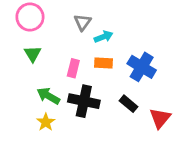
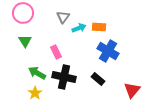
orange rectangle: (104, 63) -> (99, 27), moved
pink rectangle: (73, 68) -> (56, 52), turned -40
red triangle: (160, 118) -> (132, 90), moved

